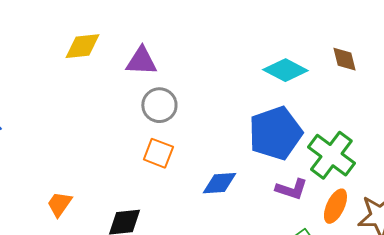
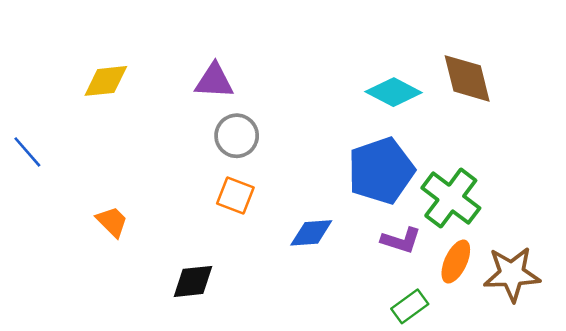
yellow diamond: (82, 46) -> (106, 81), moved
brown diamond: (344, 59) -> (467, 78), size x1.6
orange trapezoid: (59, 204) -> (112, 222), moved, turned 100

